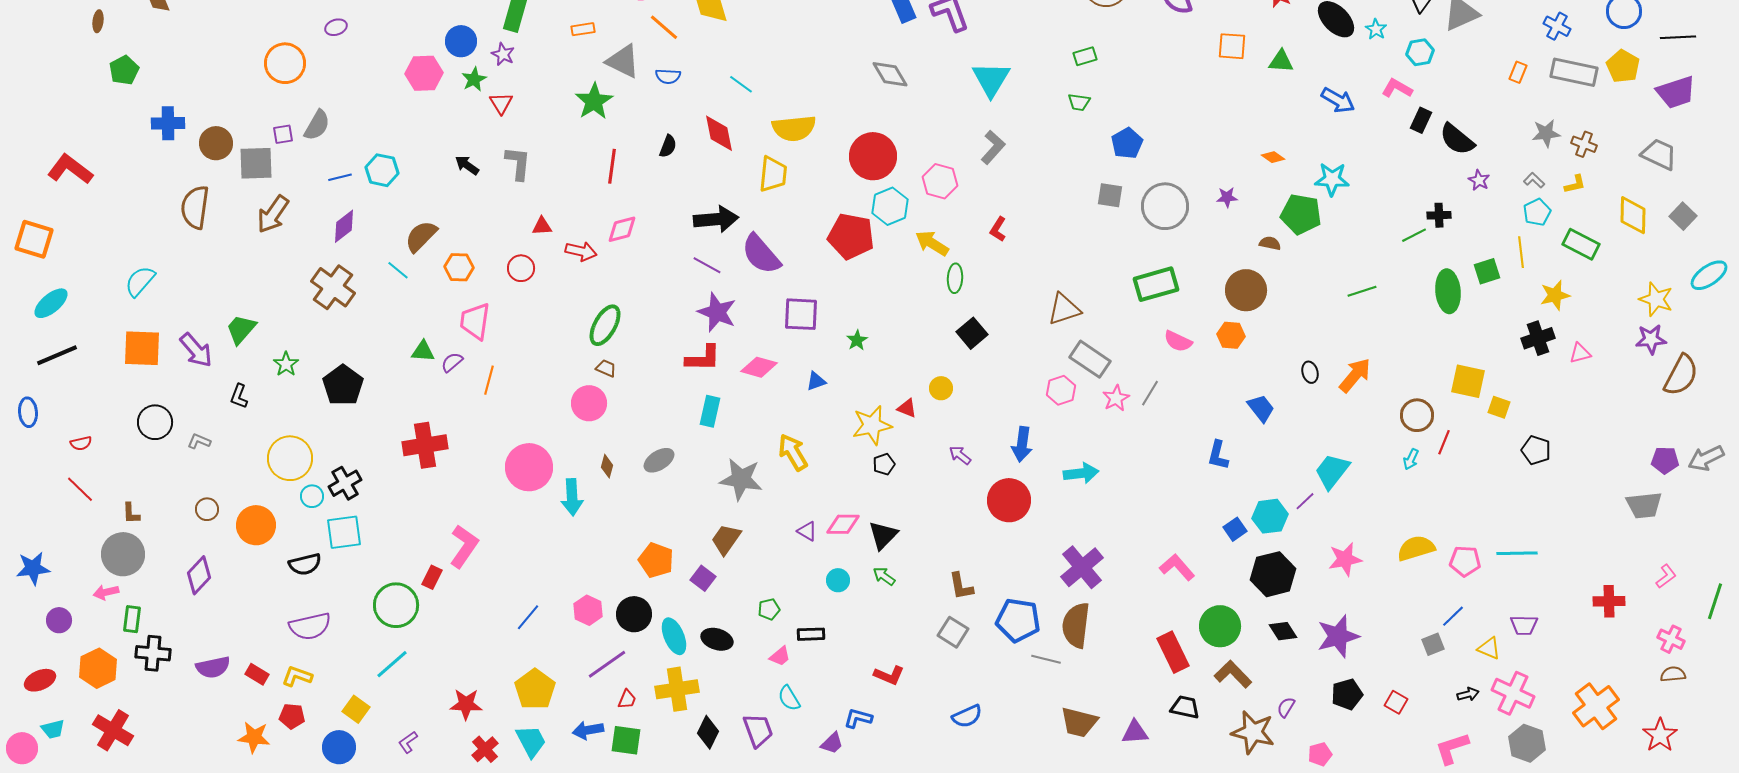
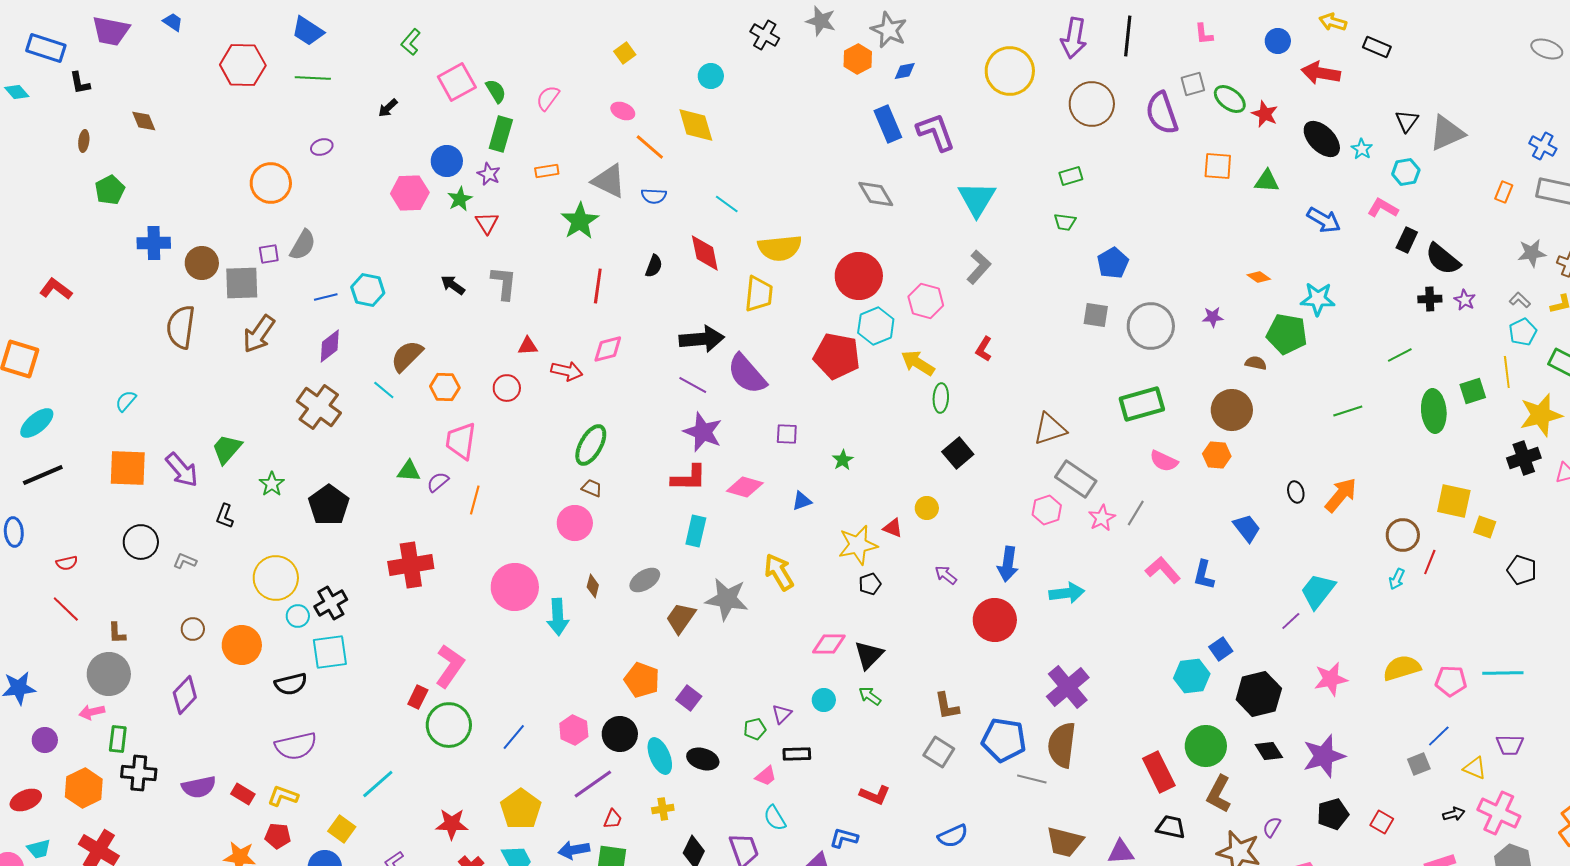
orange rectangle: (583, 29) -> (547, 171), moved
red L-shape: (70, 169) -> (56, 289), size x0.7
black cross: (1439, 215) -> (1430, 299), moved
cyan semicircle: (140, 281) -> (126, 401), size x0.7
yellow star: (1555, 295) -> (1541, 415), size x1.4
purple square: (801, 314) -> (787, 434), size x0.6
cyan hexagon: (1270, 516) -> (1192, 676), moved
purple triangle: (807, 531) -> (782, 714), moved, turned 45
brown trapezoid: (726, 539) -> (681, 618), moved
pink L-shape: (1177, 567) -> (1163, 570), moved
green circle: (396, 605) -> (449, 725), moved
brown L-shape: (1233, 674) -> (1219, 794), turned -108
yellow cross: (677, 689) -> (663, 809), size x0.5

